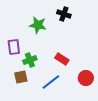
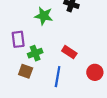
brown square: (21, 77) -> (26, 71), turned 32
blue line: (51, 82) -> (58, 77), turned -42

